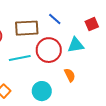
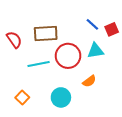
blue line: (55, 19) -> (92, 24), moved
orange semicircle: (70, 75) -> (89, 81), turned 80

